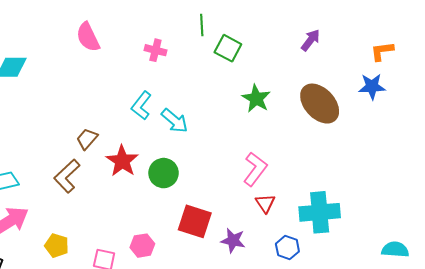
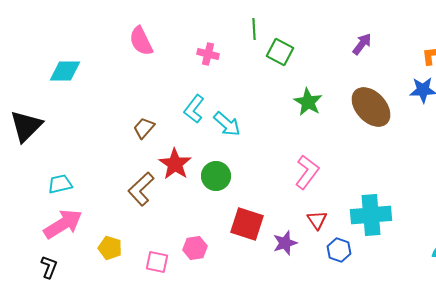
brown trapezoid: (87, 139) -> (144, 128), moved
brown L-shape: (67, 176) -> (141, 189), moved
red triangle: (265, 203) -> (317, 220), moved
purple star: (233, 241) -> (285, 243), turned -30

